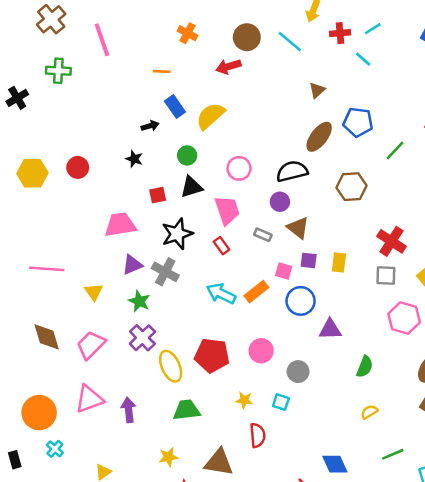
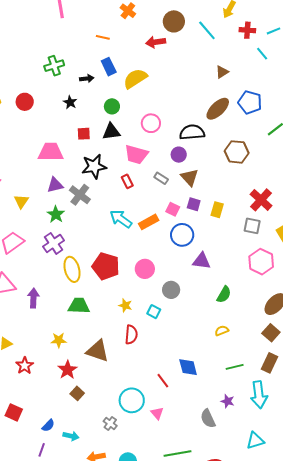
green cross: (58, 71) -> (54, 66), moved, turned -30
pink trapezoid: (227, 210) -> (136, 154), turned 115

